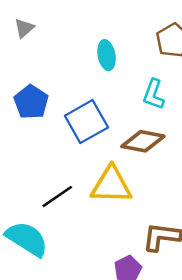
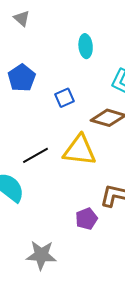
gray triangle: (24, 28) -> (22, 18), turned -42
blue square: (86, 122) -> (64, 98), size x0.6

